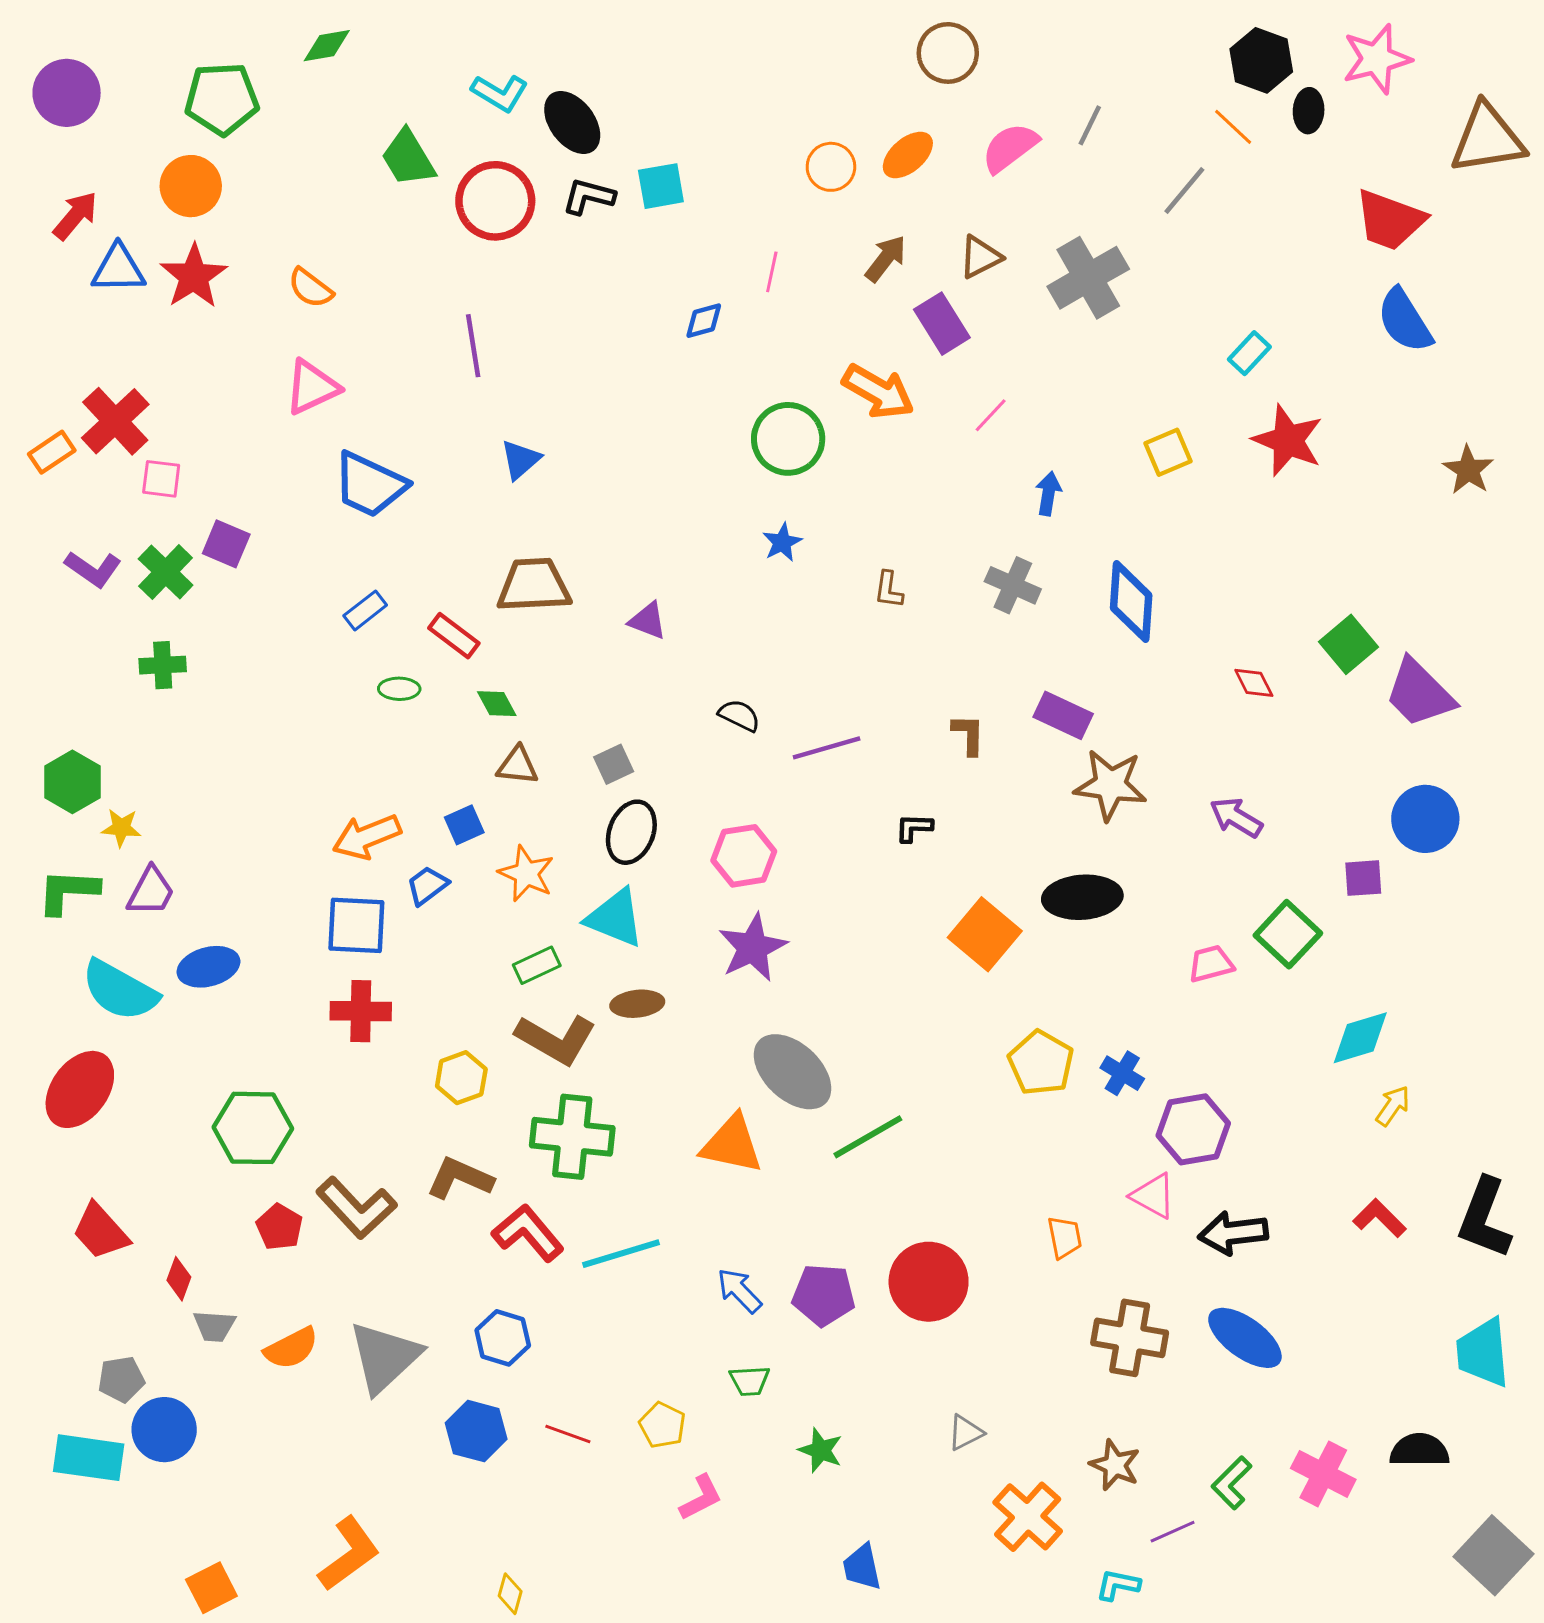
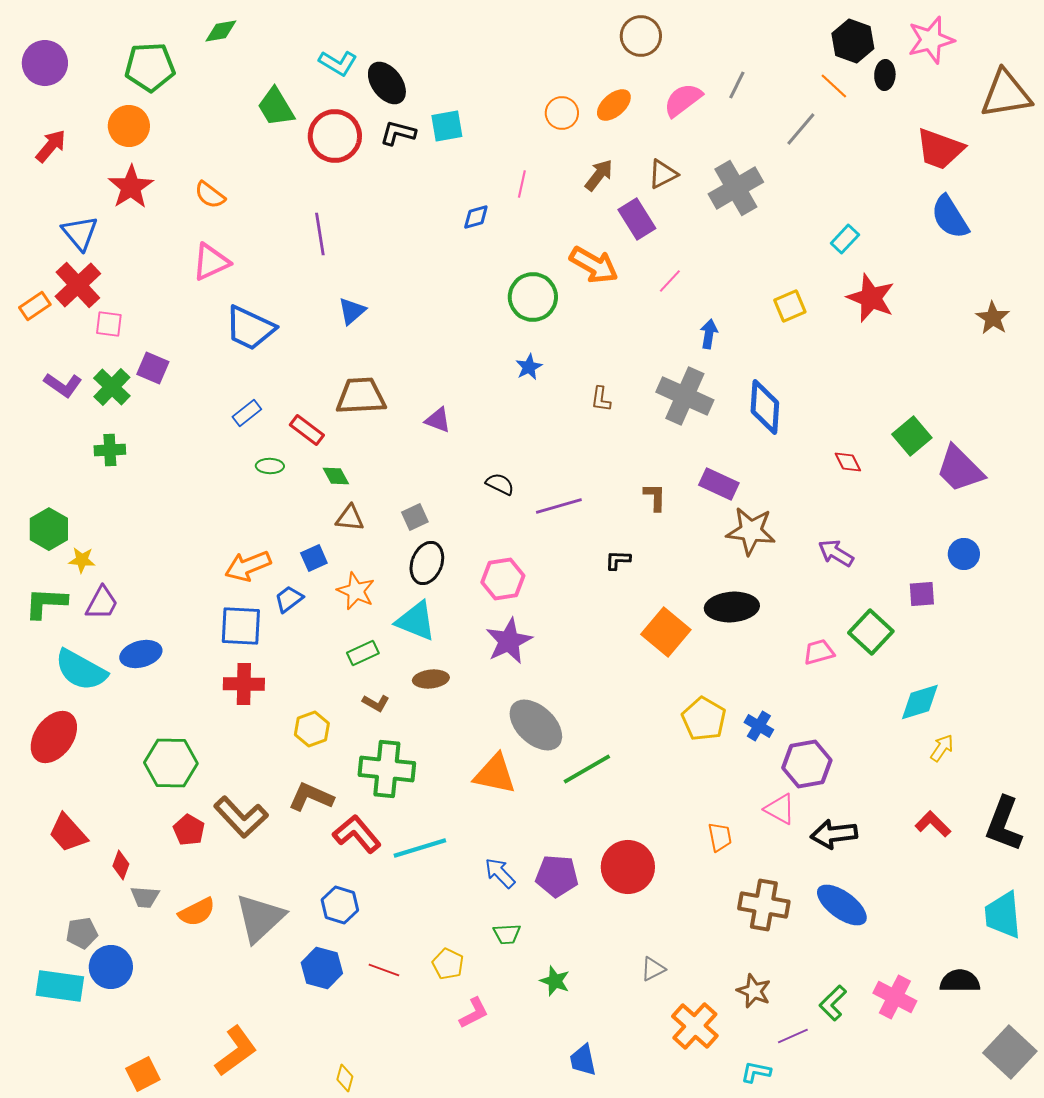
blue triangle: (118, 269) -> (80, 233), moved, turned 51
gray cross: (1013, 585) -> (685, 396), size x1.5
blue circle: (1425, 819) -> (964, 554), size x0.7
brown L-shape: (556, 1039) -> (376, 703), size x0.5

